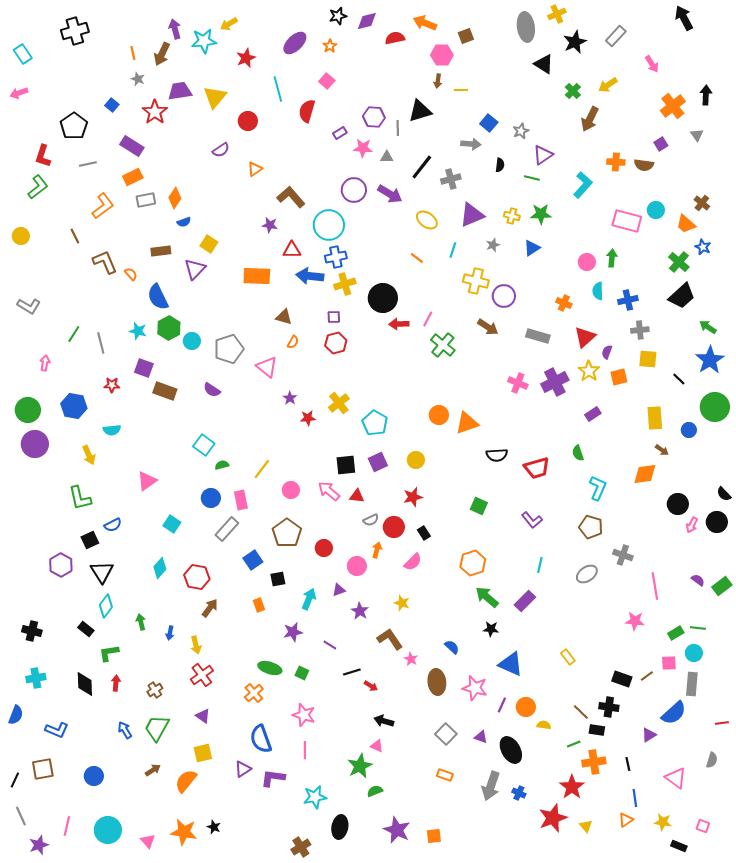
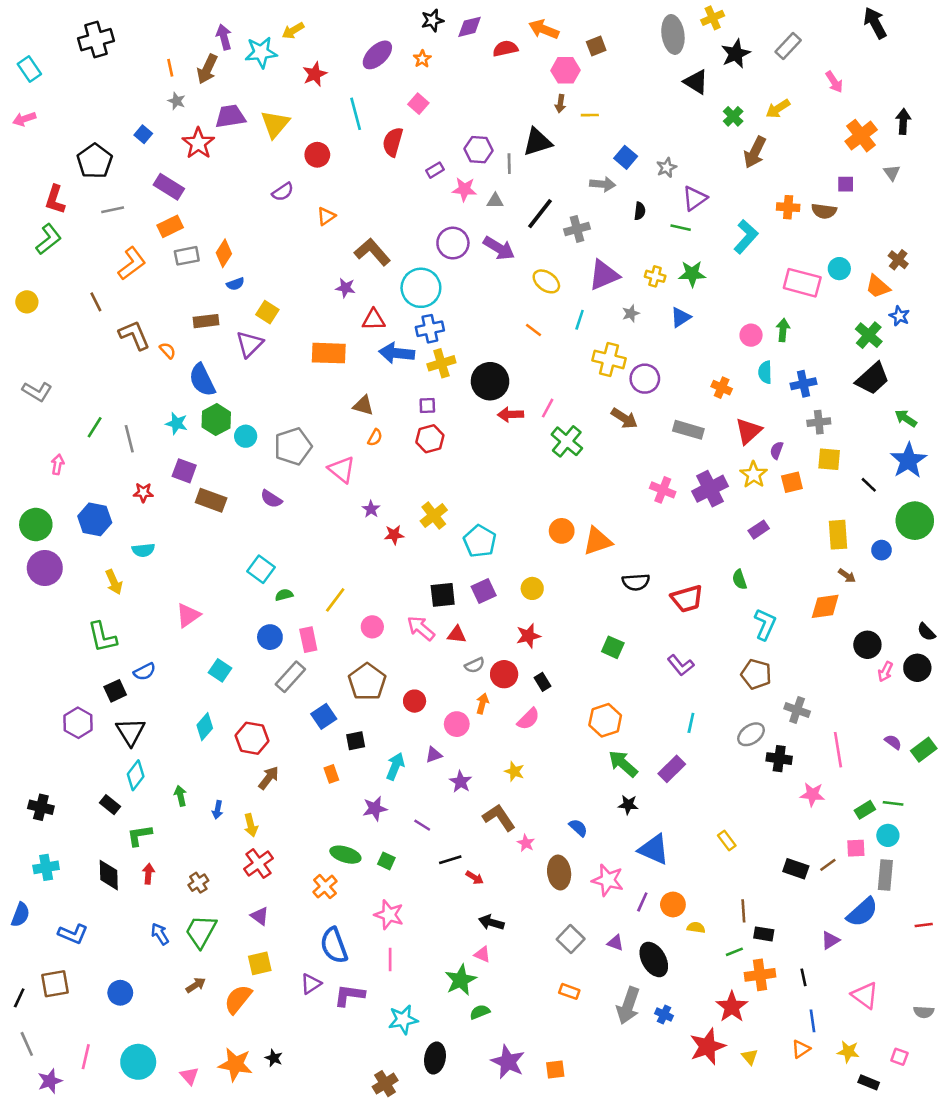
purple square: (661, 144) -> (846, 184), turned 32
black cross: (609, 707) -> (779, 759), moved
brown line: (581, 712) -> (743, 911), turned 42
gray semicircle: (712, 760) -> (924, 1012), moved, turned 77

